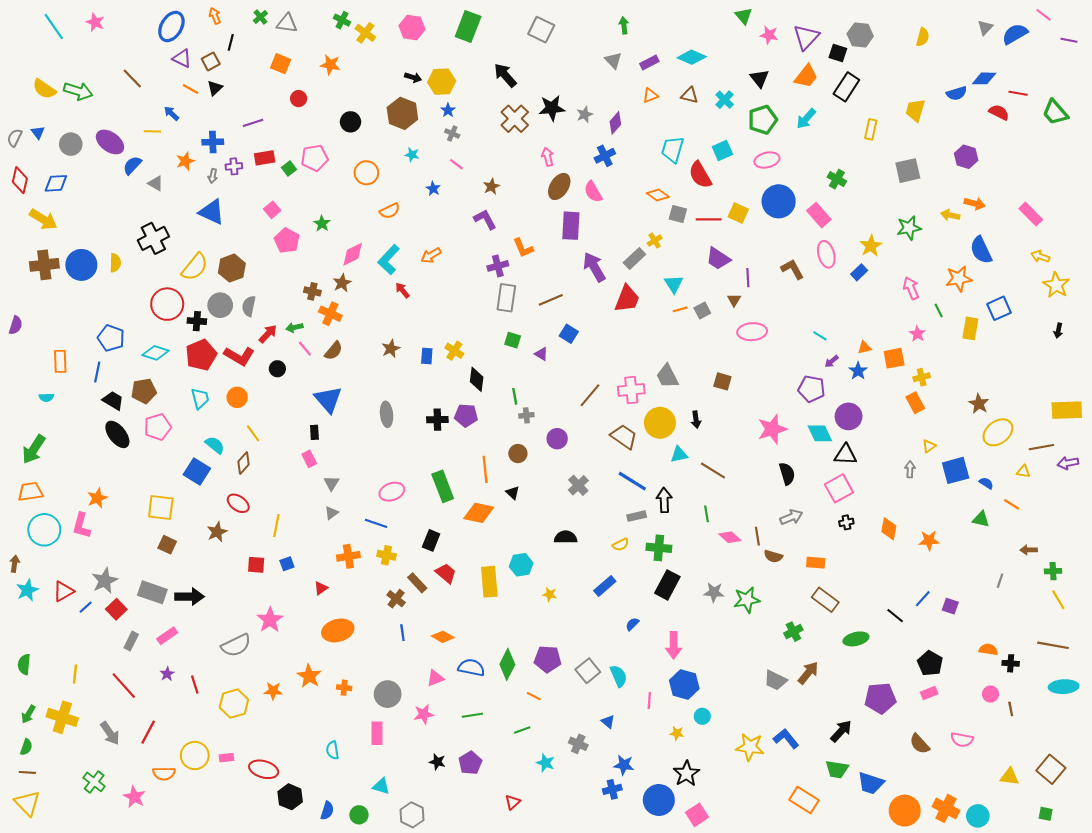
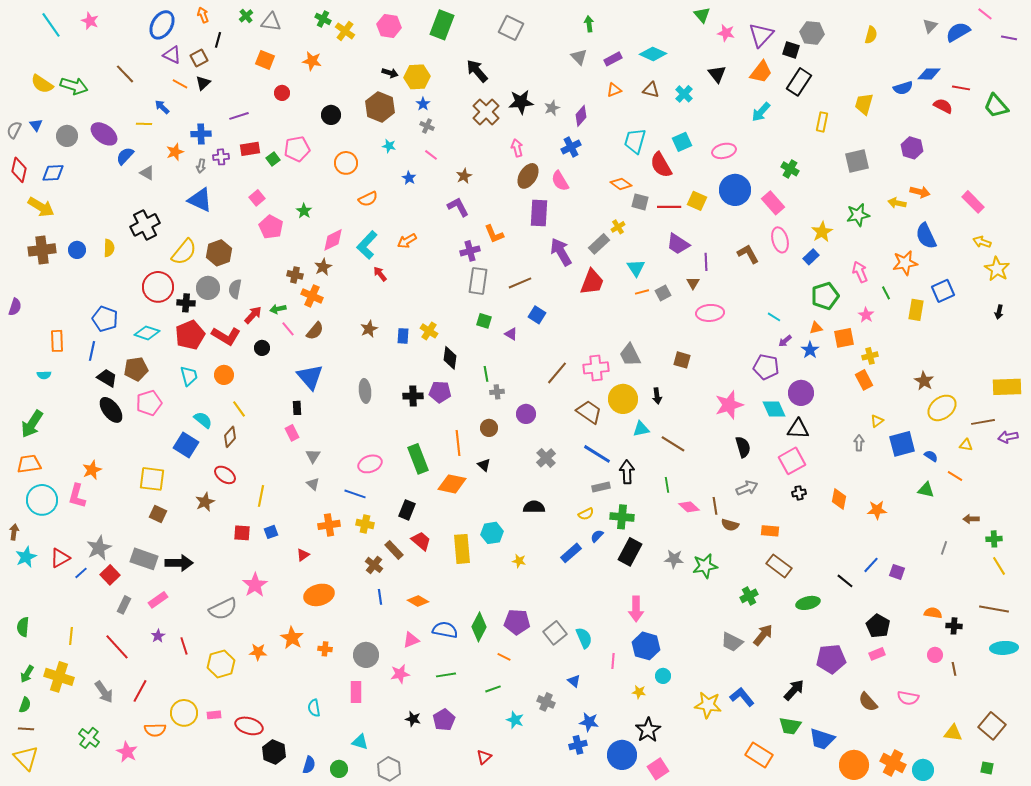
green pentagon: (763, 120) -> (825, 296), moved
blue circle: (81, 265) -> (77, 250), size x0.6
gray triangle: (331, 513) -> (313, 484), turned -40
blue semicircle: (632, 624) -> (597, 536), moved

